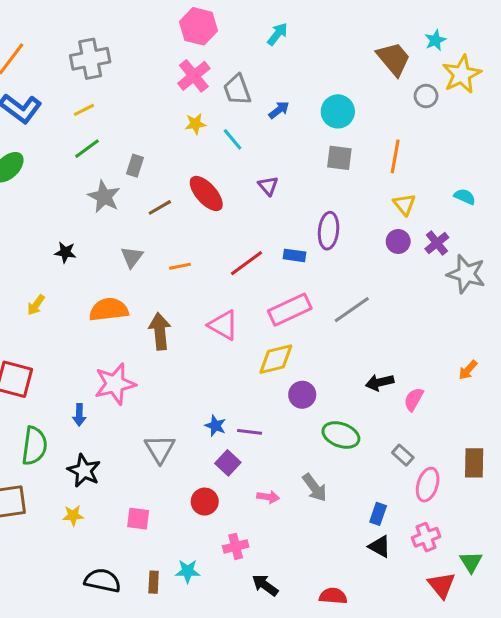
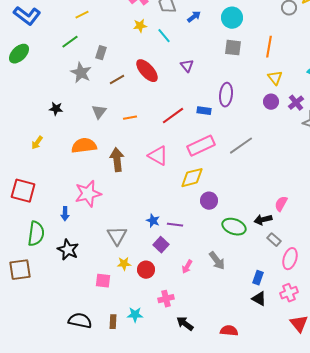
yellow line: (84, 110) -> (82, 15), moved
black arrow: (380, 382) -> (263, 220), moved
pink arrow: (268, 497) -> (187, 267), turned 112
yellow star: (73, 515) -> (124, 264), moved

